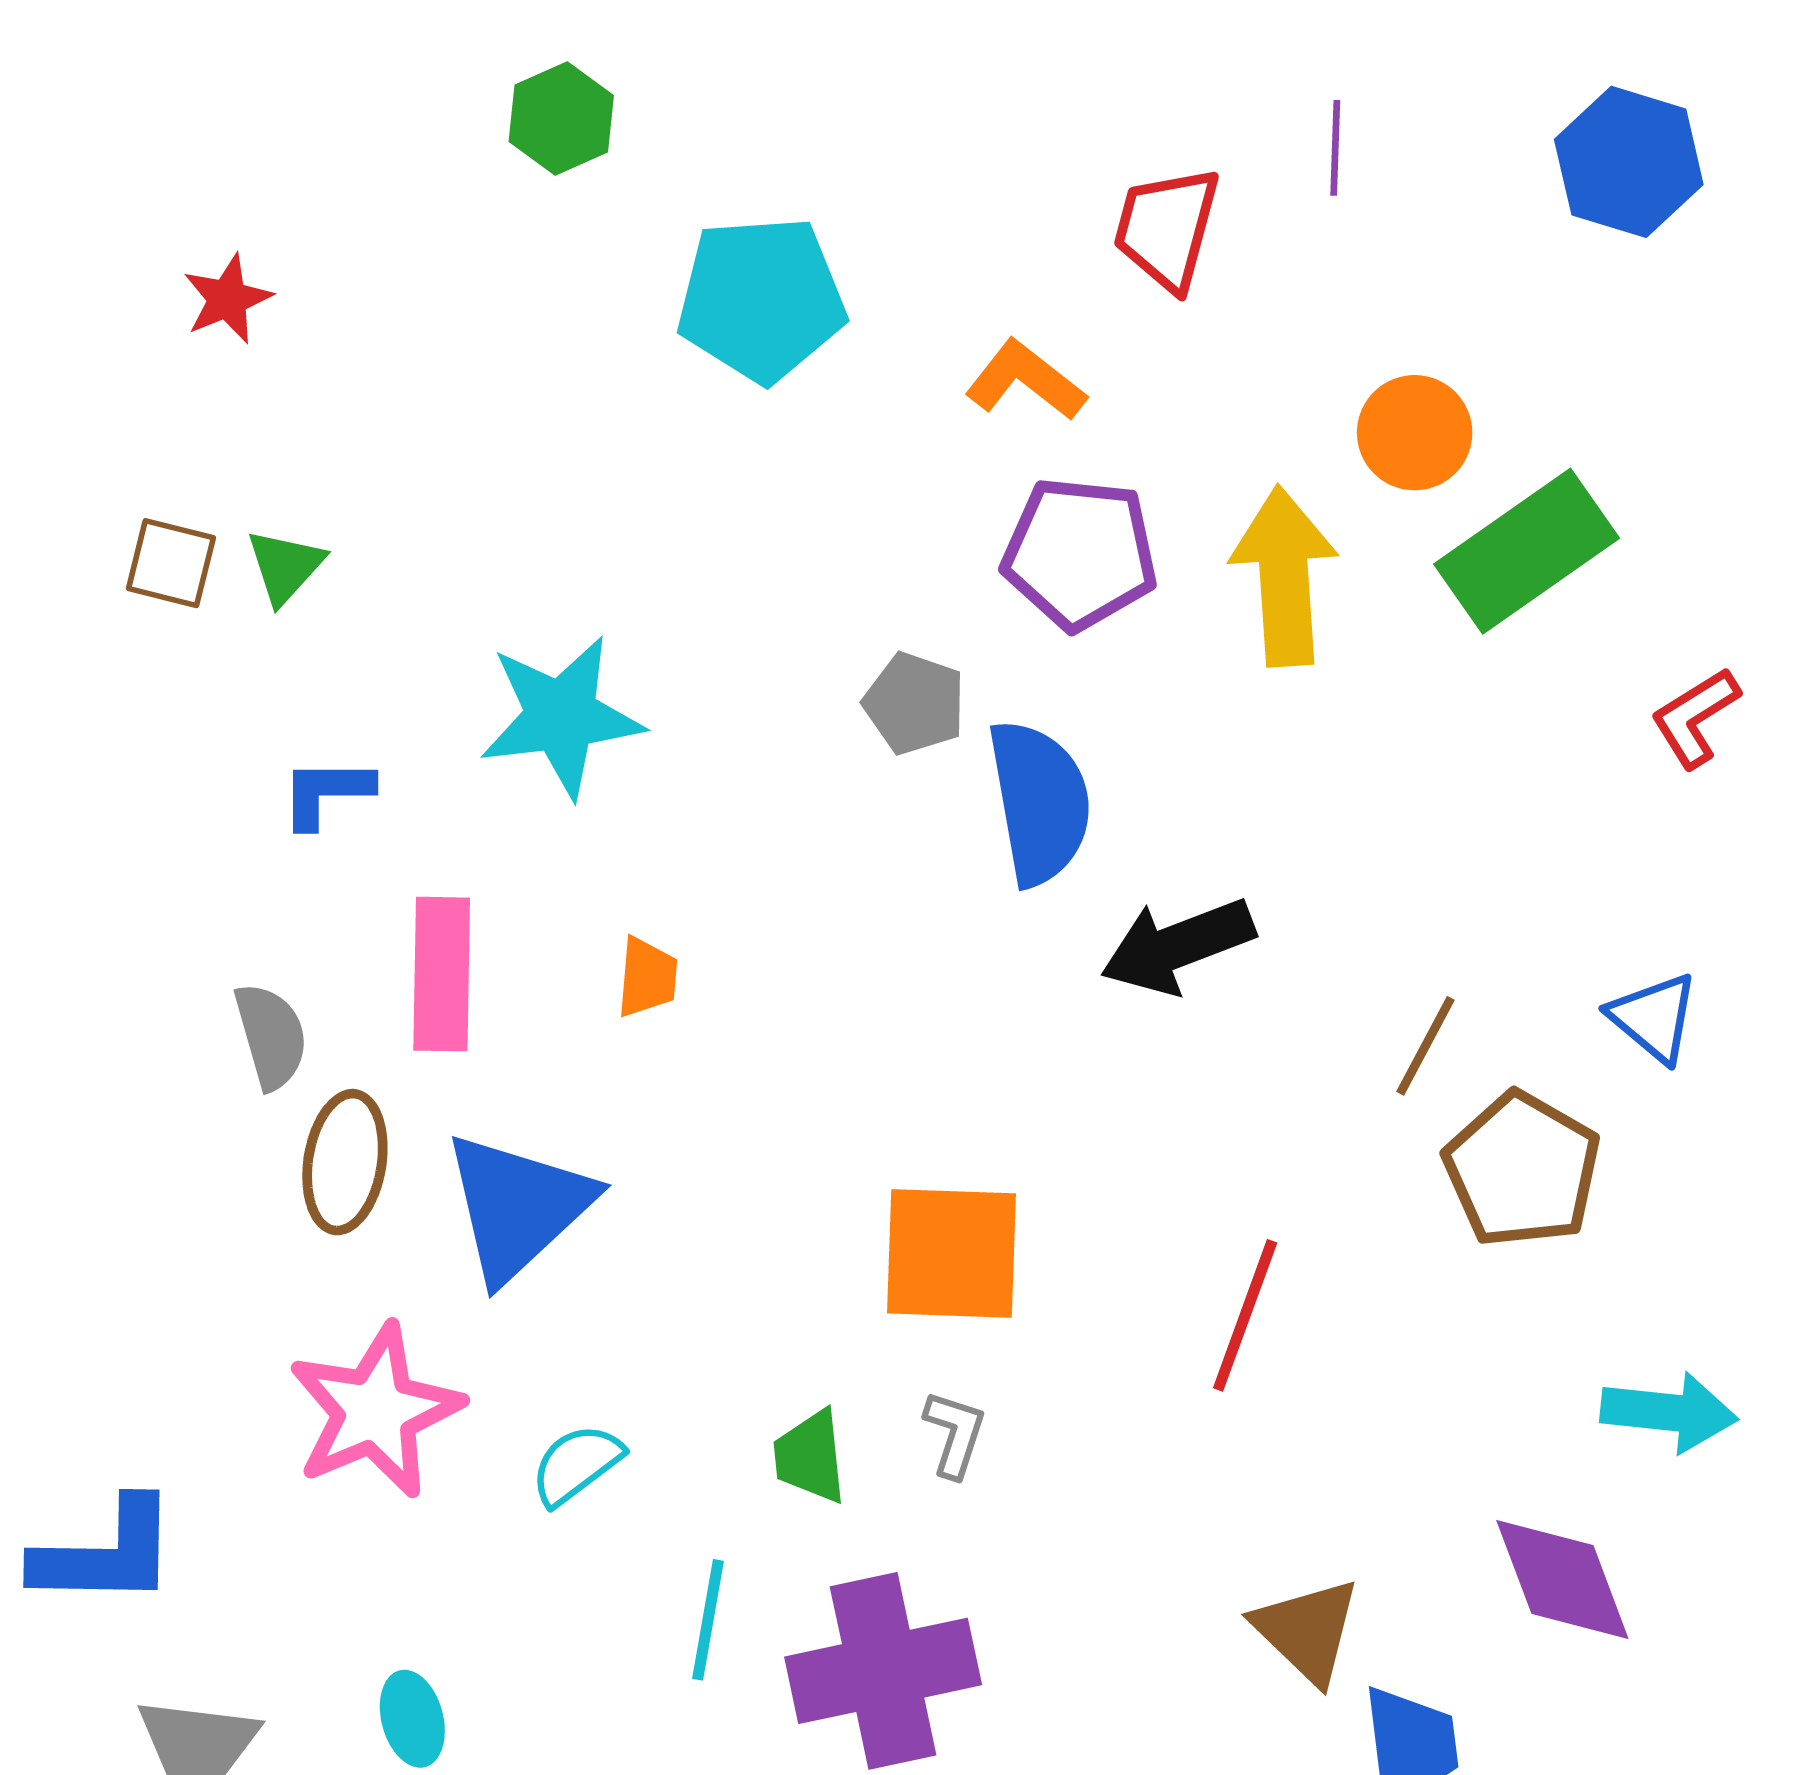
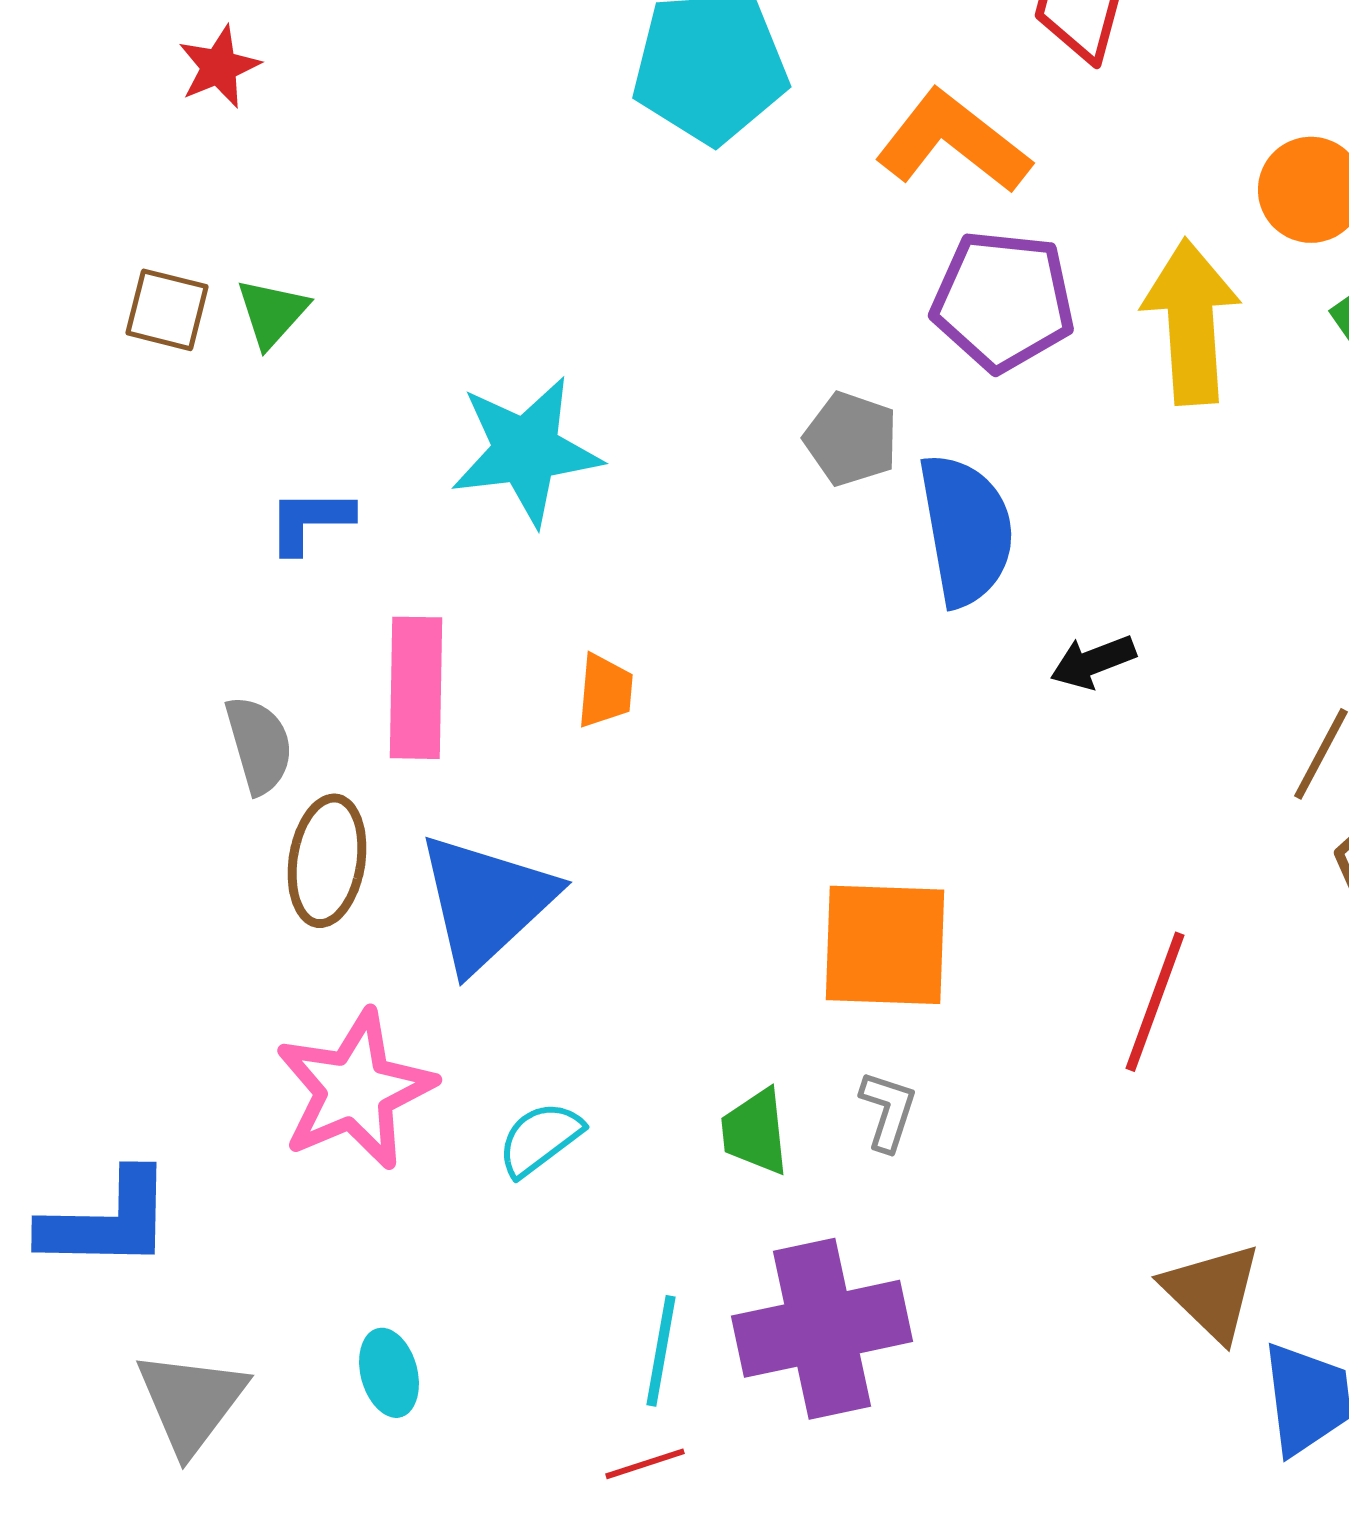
orange L-shape: (1025, 380) -> (953, 142), size x1.4
black arrow: (1178, 946) -> (1093, 662), size x0.6
cyan line: (708, 1620) -> (661, 1351), moved

